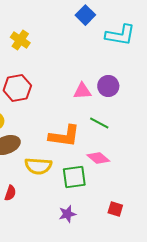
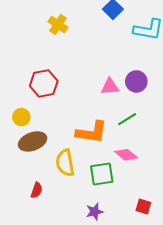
yellow cross: (20, 40) -> (58, 24), moved
green line: (99, 123) -> (127, 119), turned -60
yellow semicircle: (38, 166) -> (65, 163), turned 76

